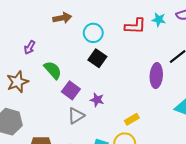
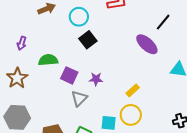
black square: (97, 58) -> (88, 40), turned 30
green semicircle: (53, 70) -> (48, 60), turned -42
purple ellipse: (156, 76) -> (147, 44), turned -40

